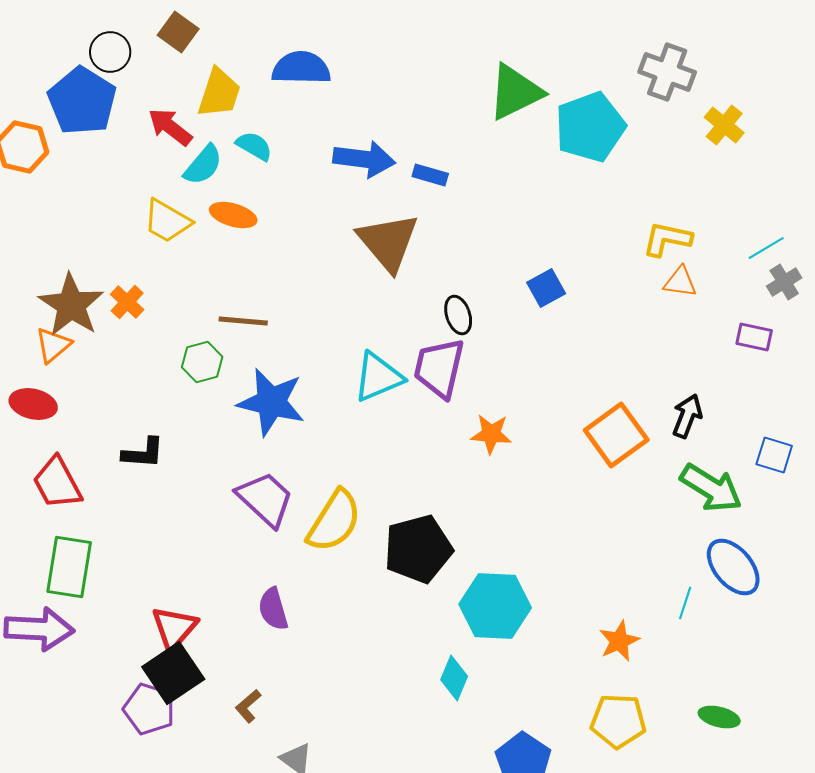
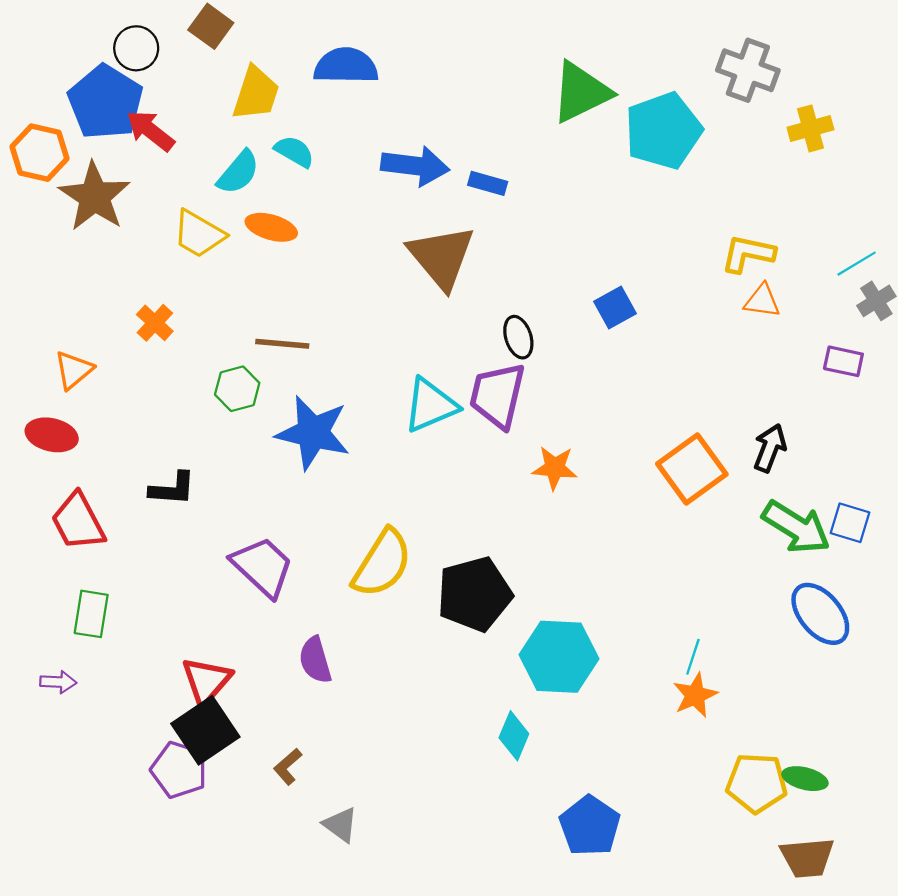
yellow cross: (724, 125) -> (810, 128), turned 36
red arrow: (170, 127) -> (150, 131), moved
brown star: (71, 305) -> (94, 197), moved
blue square: (774, 455) -> (850, 523), moved
purple trapezoid: (265, 499) -> (262, 567), moved
green rectangle: (69, 567) -> (91, 614), size x0.7
cyan line: (685, 603) -> (693, 657), moved
purple arrow: (39, 629) -> (58, 682), size x0.5
yellow pentagon: (618, 721) -> (757, 783), moved

